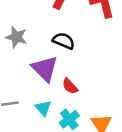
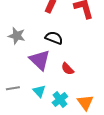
red semicircle: (70, 86) -> (68, 69), moved

